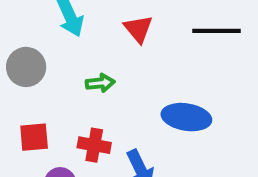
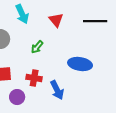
green arrow: (100, 83) -> (37, 47), turned 136

